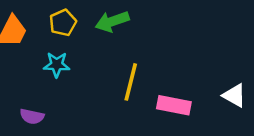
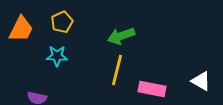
green arrow: (112, 21) -> (121, 36), moved

